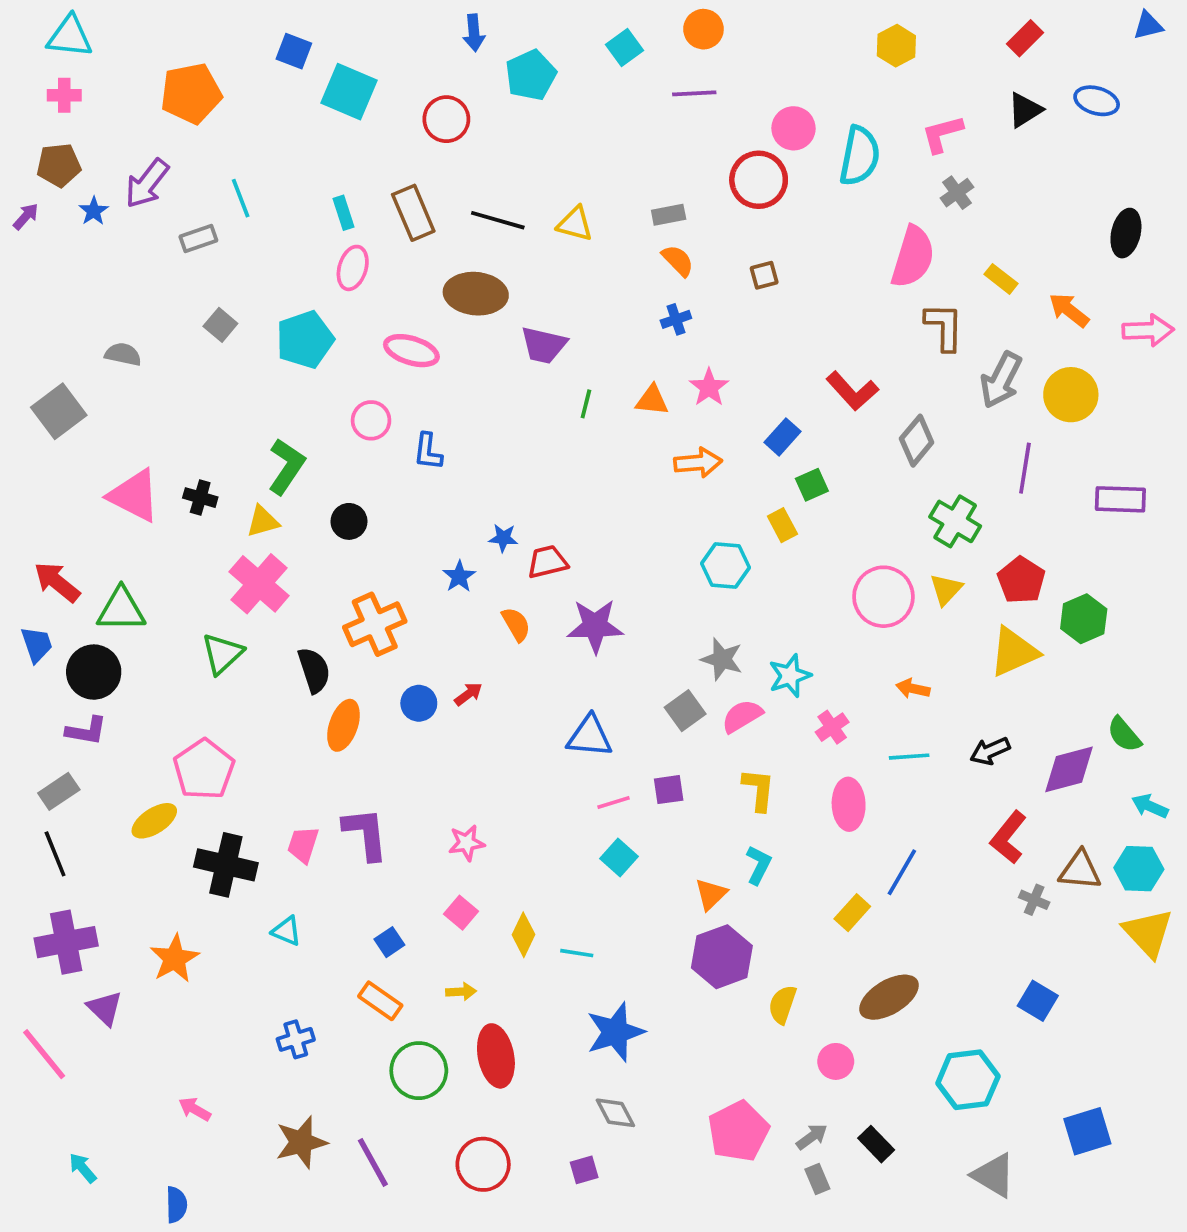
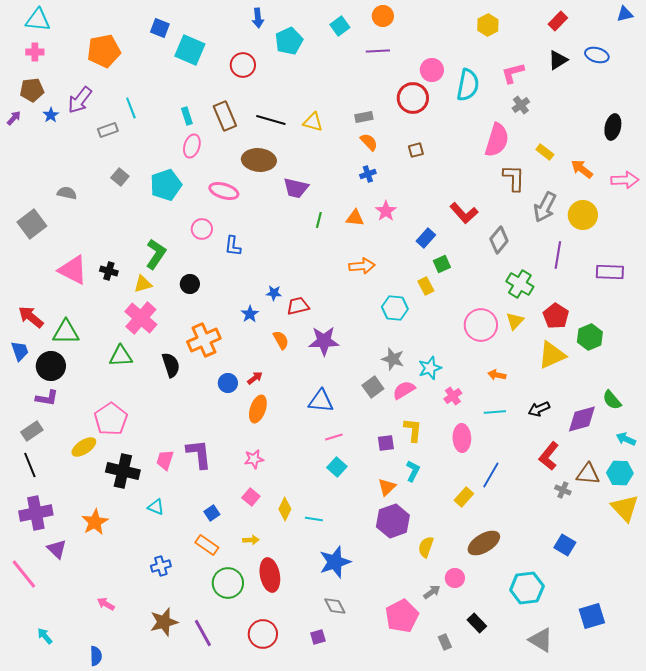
orange arrow: (698, 463) -> (362, 266), moved
green triangle: (222, 654) -> (121, 356), turned 40
orange ellipse: (343, 725) -> (258, 409), moved
purple square: (669, 790) -> (386, 443), moved
gray arrow: (812, 1137) -> (432, 592), moved

